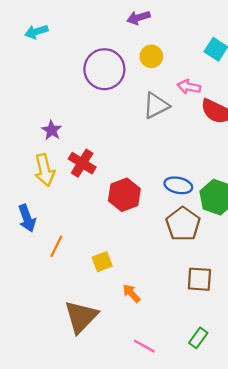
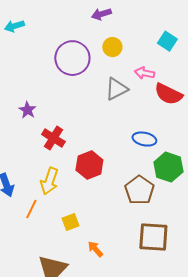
yellow arrow: (45, 170) -> (49, 181), moved, turned 32
blue ellipse: (178, 185) -> (144, 139), moved
brown square: (199, 279) -> (153, 237), size x1.4

